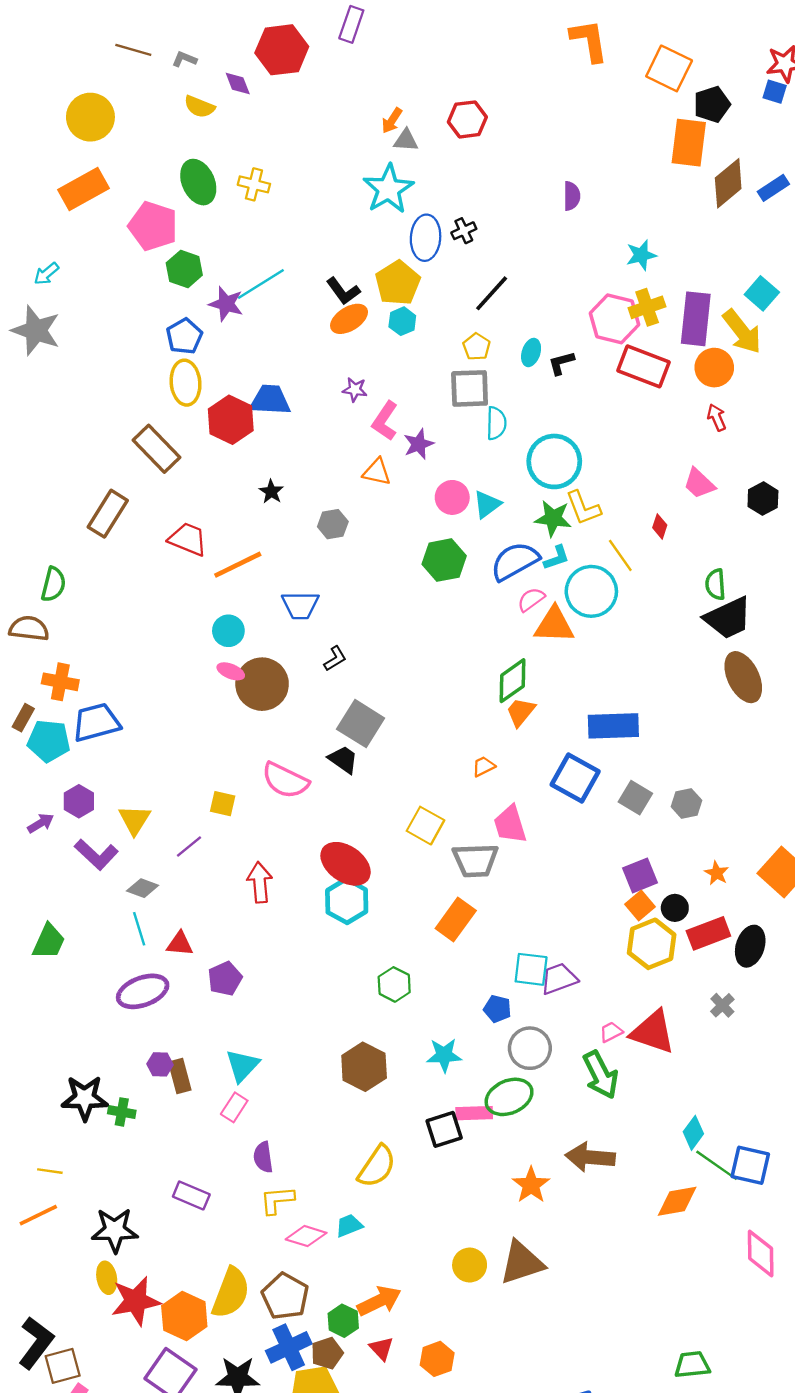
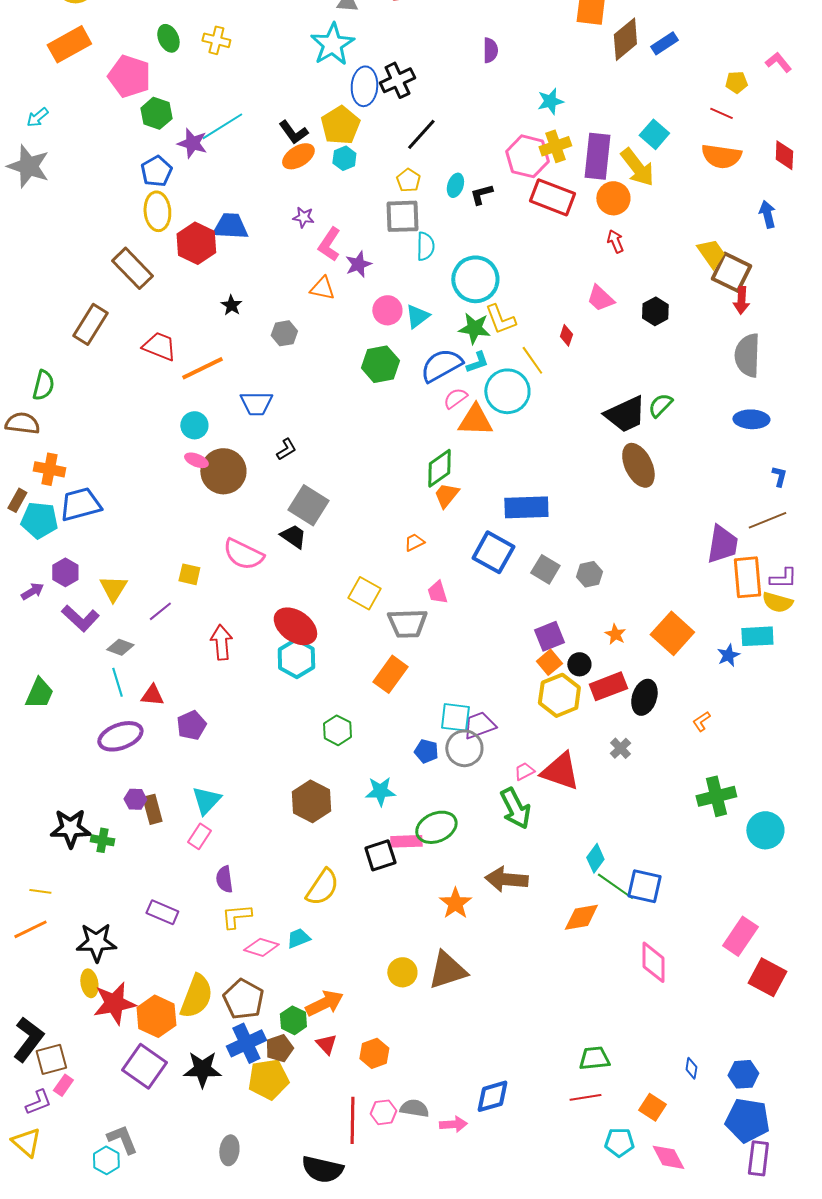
green ellipse: (198, 182) -> (168, 38), size x0.7
black cross: (464, 231) -> (397, 80), size x1.6
green semicircle: (715, 584) -> (660, 405), moved, turned 48
pink trapezoid: (510, 824) -> (437, 592), size x0.7
gray circle: (530, 1048) -> (464, 748), moved

